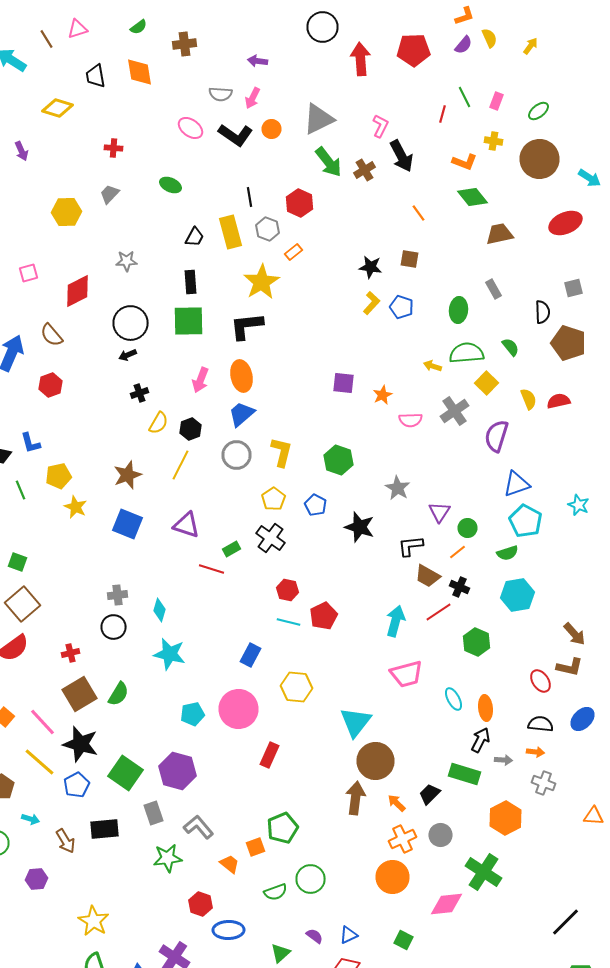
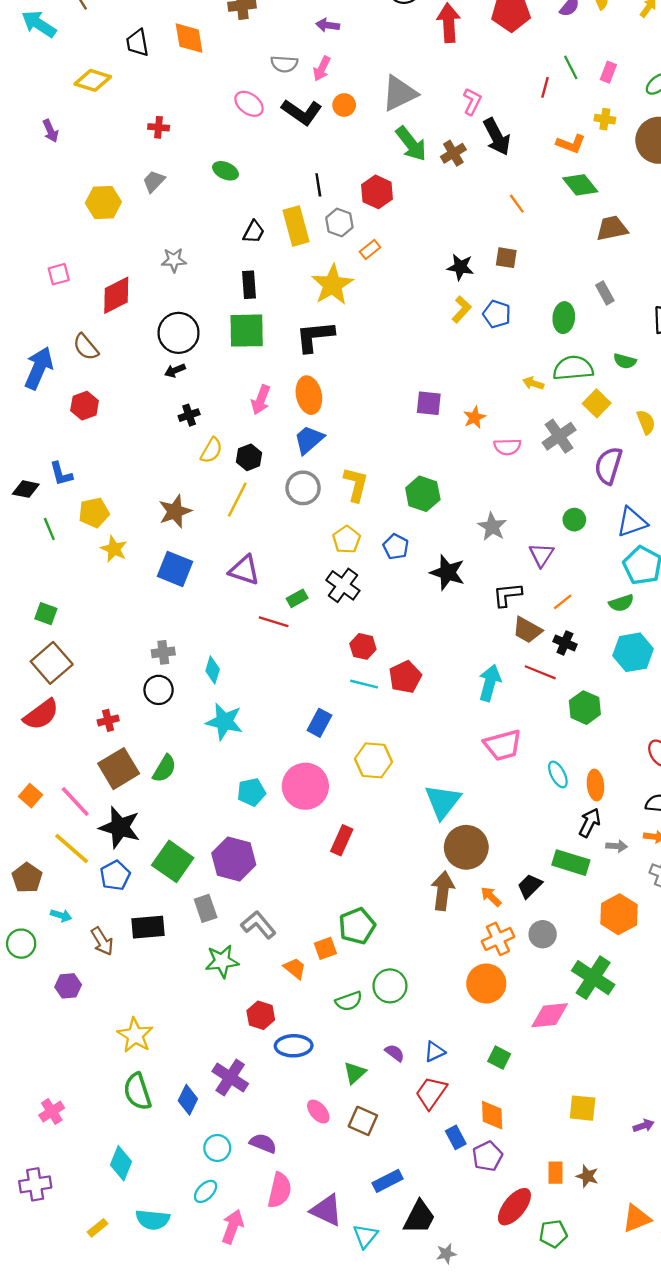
green semicircle: (510, 347) -> (625, 361), turned 144
green circle: (468, 528) -> (574, 520), moved
red line: (438, 612) -> (540, 672), turned 56

